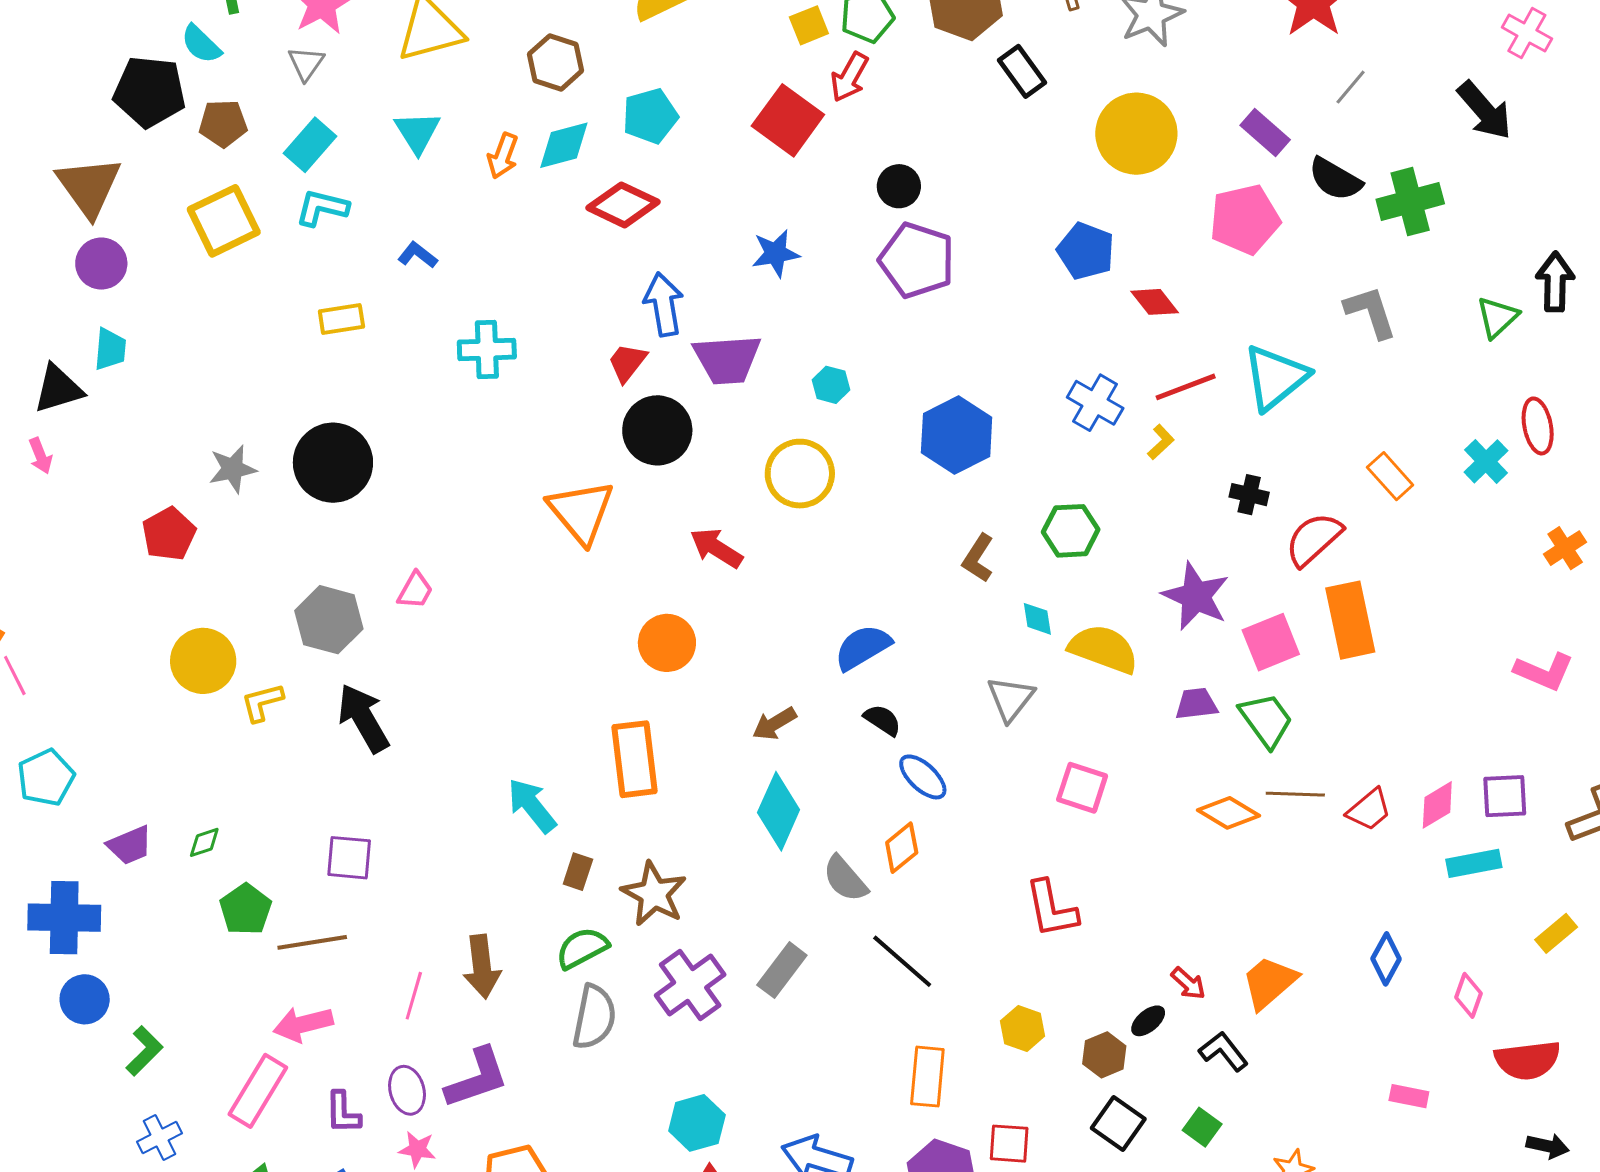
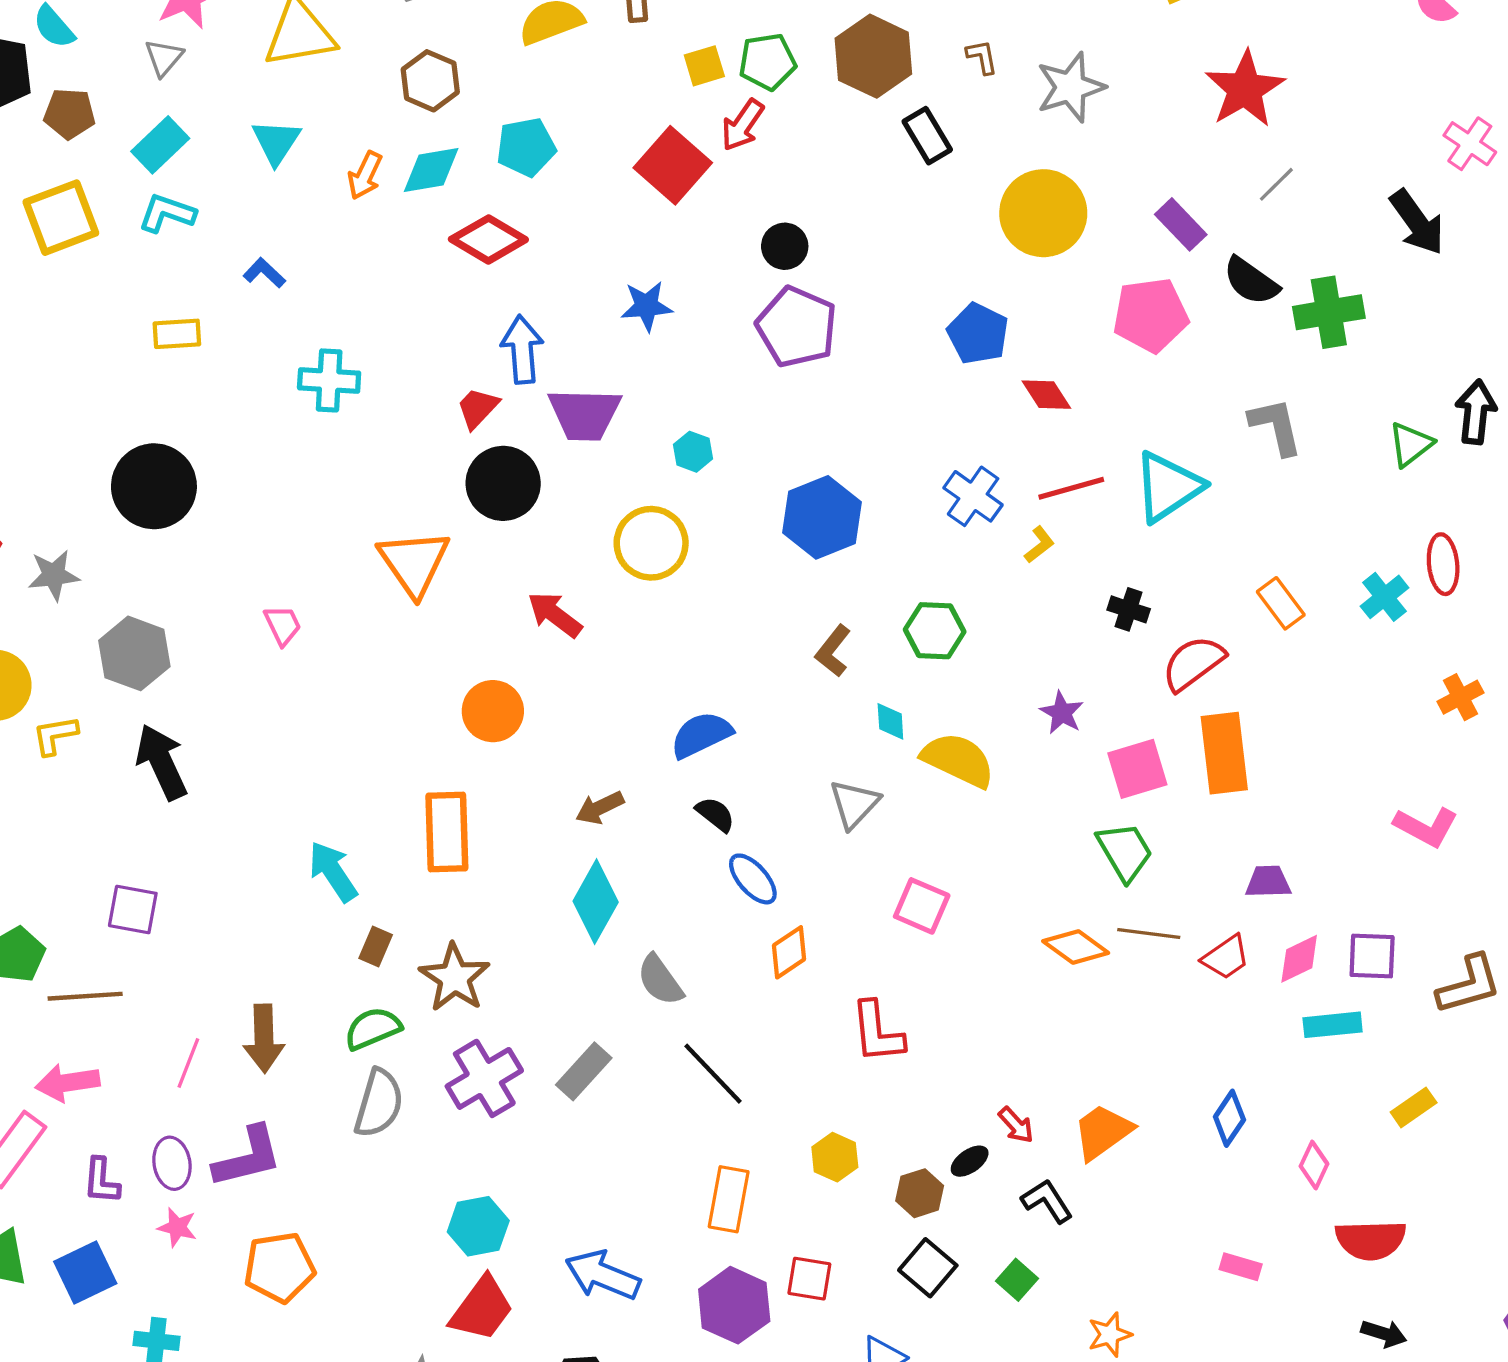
gray star: (233, 469) -> (54, 575), moved
pink trapezoid: (415, 590) -> (283, 625), moved, turned -60
purple star: (1196, 596) -> (1062, 713), size x0.6
purple trapezoid: (1196, 704) -> (1268, 882), moved
orange diamond: (902, 848) -> (789, 952), moved

